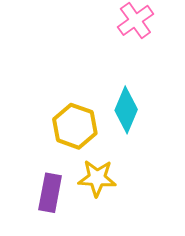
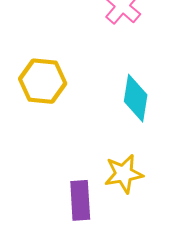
yellow hexagon: (75, 126) -> (43, 81), moved

